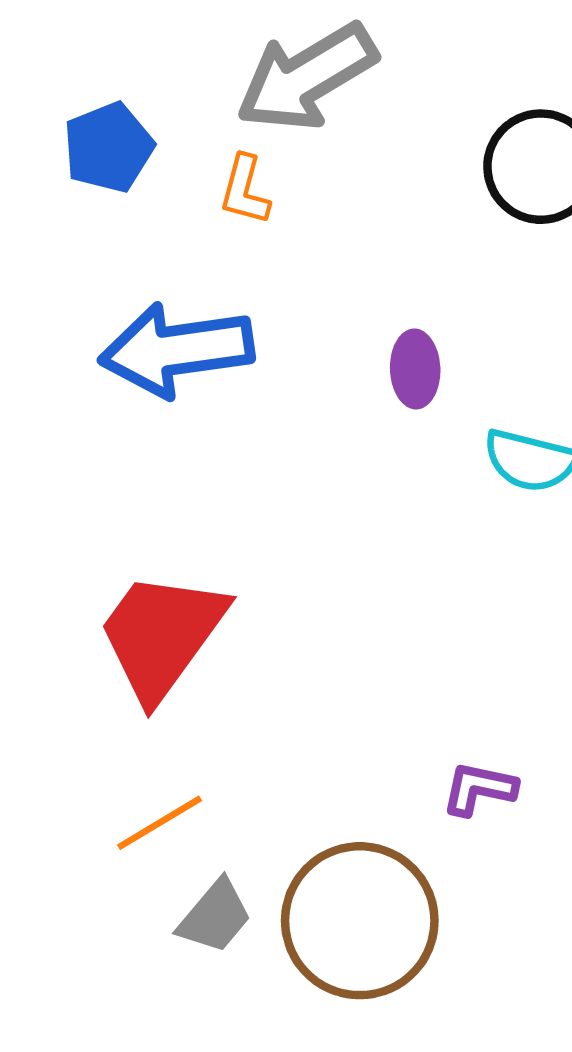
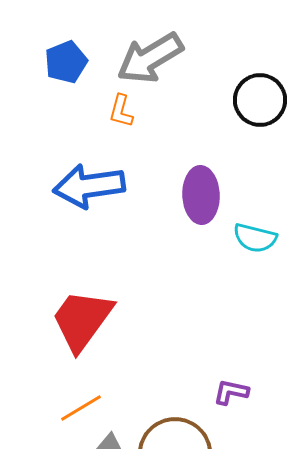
blue pentagon: (108, 147) -> (66, 62), moved
purple ellipse: (415, 369) -> (201, 195), size x1.6

